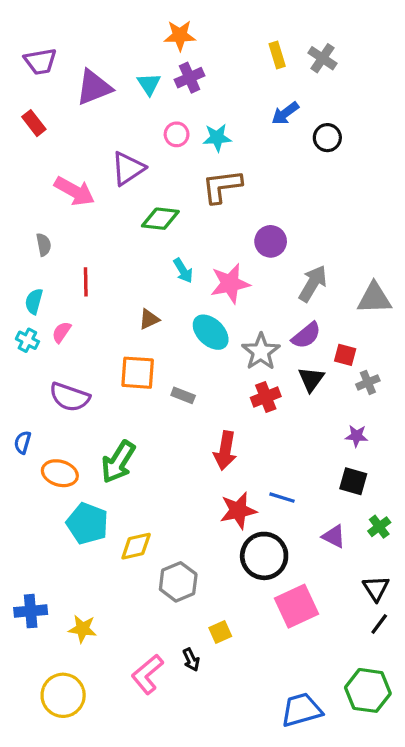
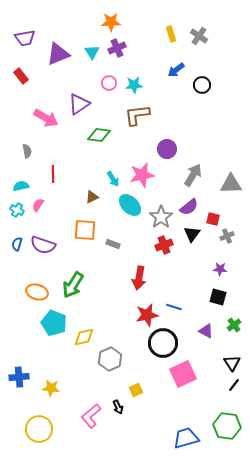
cyan arrow: (183, 271) -> (113, 179), moved
cyan semicircle: (34, 301) -> (21, 186), turned 63
blue semicircle: (23, 442) -> (17, 244), moved

